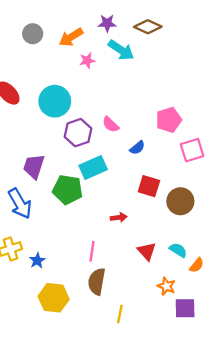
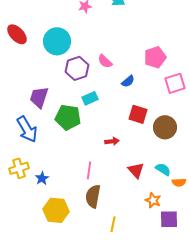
cyan rectangle: (93, 168) -> (90, 98), size x0.7
orange semicircle: (197, 265) -> (179, 182), turned 48

